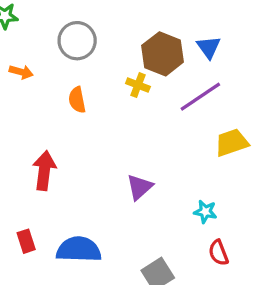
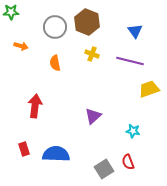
brown hexagon: (163, 54) -> (87, 22), moved
purple line: (200, 97) -> (130, 61), turned 48
red semicircle: (218, 253) -> (128, 162), moved

